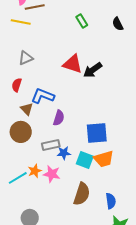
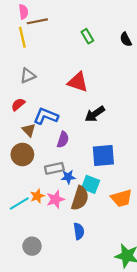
yellow line: (21, 22) -> (22, 37), turned 66
black arrow: (93, 70) -> (95, 114), moved
red semicircle: (17, 85) -> (18, 104), turned 32
orange trapezoid: (104, 159) -> (121, 198), moved
pink star: (52, 174) -> (55, 199), turned -30
brown semicircle: (82, 194) -> (80, 198), moved
blue semicircle: (111, 201) -> (79, 231), moved

